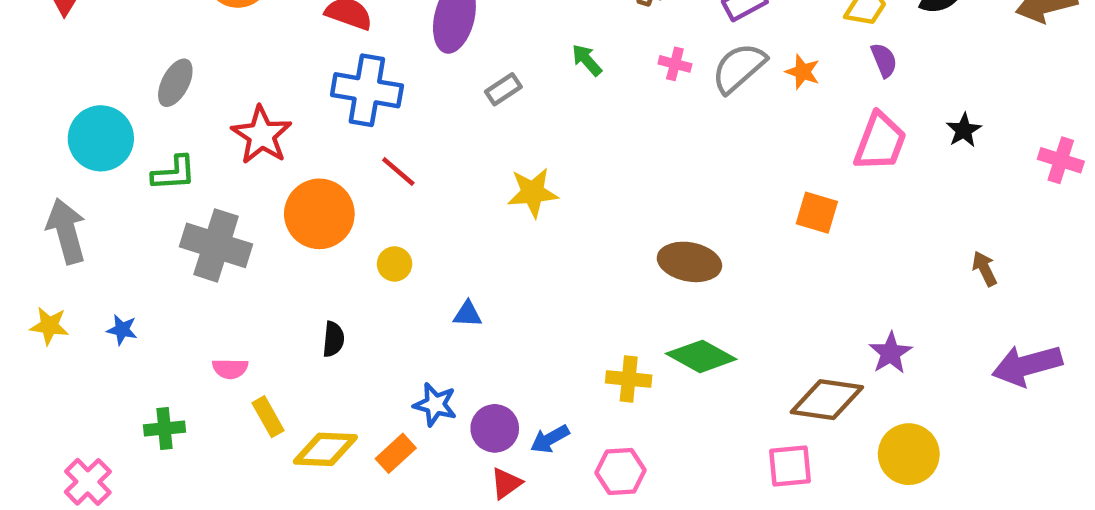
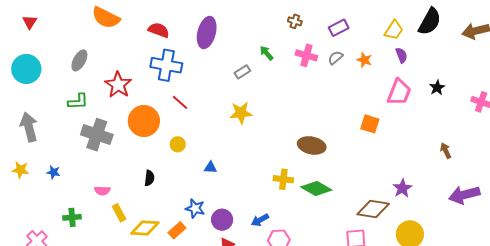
pink cross: (675, 64) -> (306, 55), size x1.5
gray semicircle: (739, 68) -> (335, 58), size x0.6
gray rectangle: (503, 89) -> (242, 72), moved
cyan circle: (101, 138) -> (26, 69), moved
yellow cross: (629, 379) -> (283, 179), moved
blue arrow: (550, 439) -> (260, 220), moved

